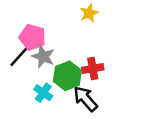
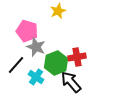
yellow star: (89, 13) -> (58, 11), moved
black line: (19, 56) -> (16, 65), moved

